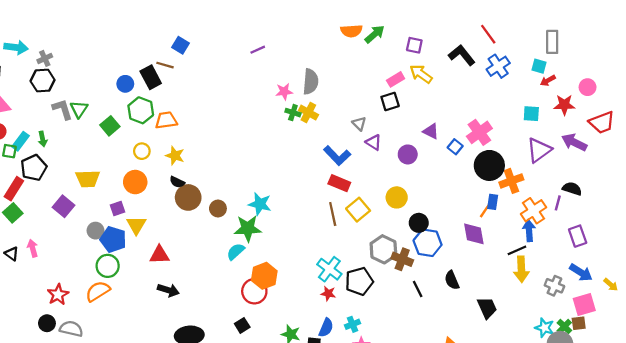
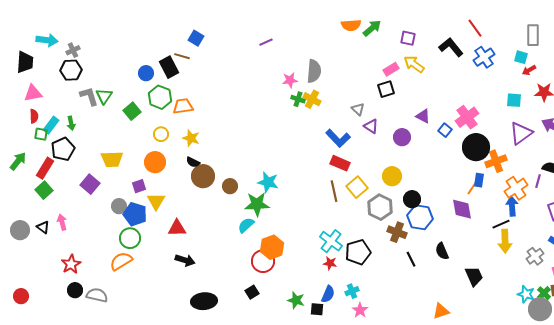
gray hexagon: (383, 249) -> (380, 207), moved
gray cross: (554, 286) -> (535, 256), turned 30
red star: (58, 295) -> (71, 264), moved

